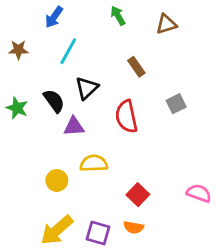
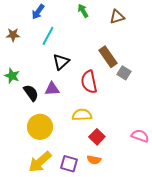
brown rectangle: (136, 67) -> (108, 57), moved, size x1.5
black semicircle: (54, 101) -> (31, 93), moved
gray square: (176, 104) -> (124, 73), turned -32
yellow semicircle: (94, 163) -> (82, 115), moved
yellow circle: (57, 180) -> (40, 127), size x1.6

